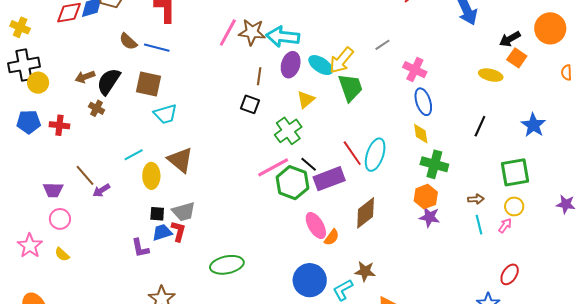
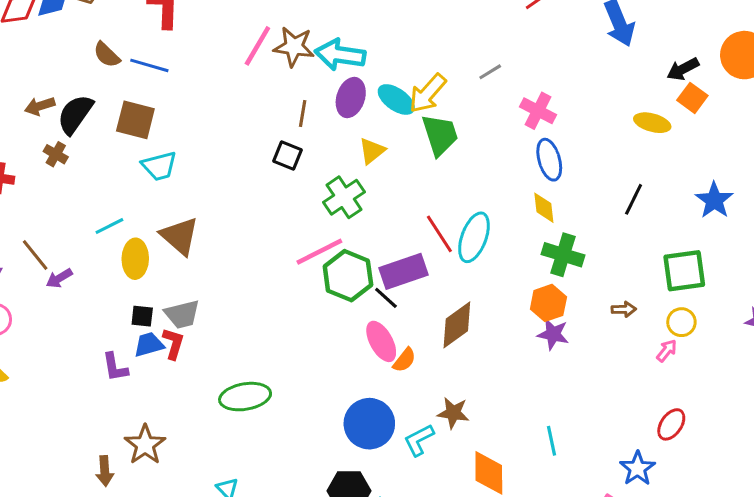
black line: (309, 164) -> (386, 298), moved
cyan line: (479, 225) -> (551, 441), moved

